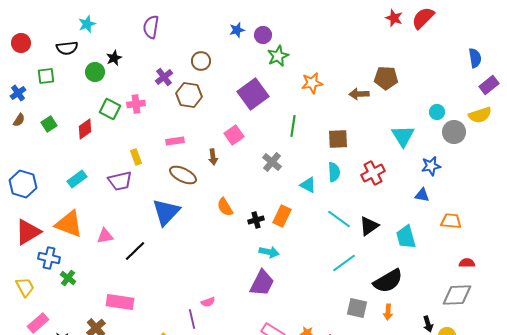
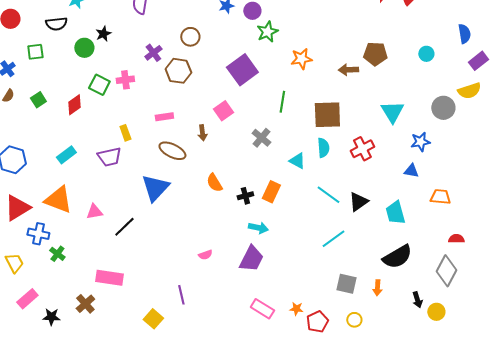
cyan circle: (437, 112) -> (426, 54), moved
brown square: (338, 139) -> (327, 115), size x1.4
black semicircle: (388, 281) -> (397, 257), moved
gray diamond: (457, 295) -> (446, 271), turned -60
pink semicircle: (208, 302) -> (205, 255), moved

